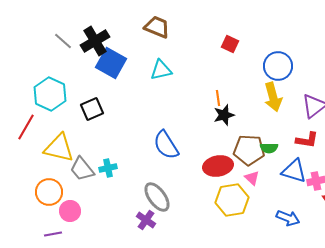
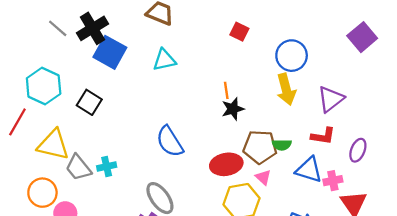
black square: (92, 109) -> (89, 102), turned -35

